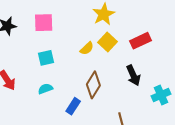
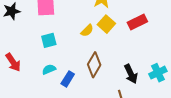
black arrow: (133, 75) -> (131, 74), moved
blue rectangle: (73, 106) -> (68, 79), moved

